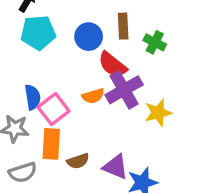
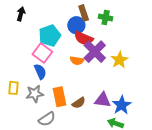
cyan pentagon: (38, 33) -> (50, 36), moved
blue circle: (89, 37) -> (76, 25), moved
orange semicircle: (93, 96) -> (77, 61), turned 40
pink square: (54, 109) -> (42, 53), moved

